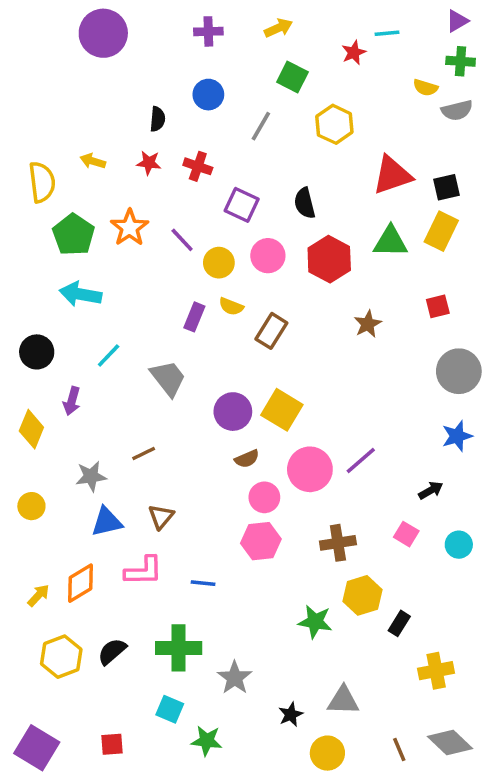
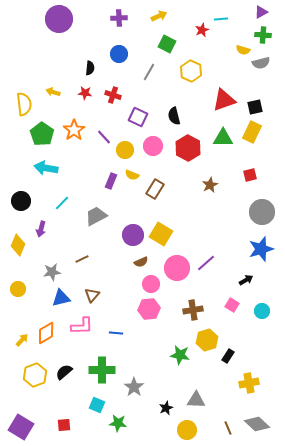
gray trapezoid: (168, 378) -> (96, 216), turned -80
blue star: (457, 436) -> (261, 249), size x1.4

